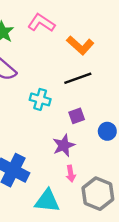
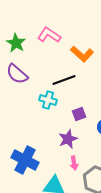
black line: (78, 78) -> (64, 80), moved

